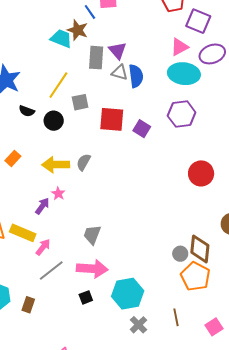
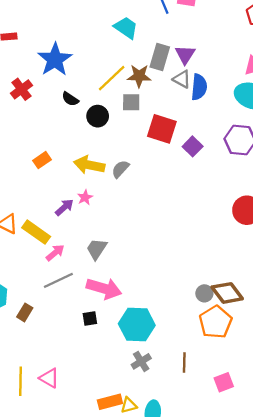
brown star: (78, 30) -> (139, 76), moved, turned -30
orange rectangle: (13, 158) -> (42, 160), moved
gray trapezoid: (92, 235) -> (97, 249), moved
brown diamond: (200, 249) -> (227, 293), turned -56

